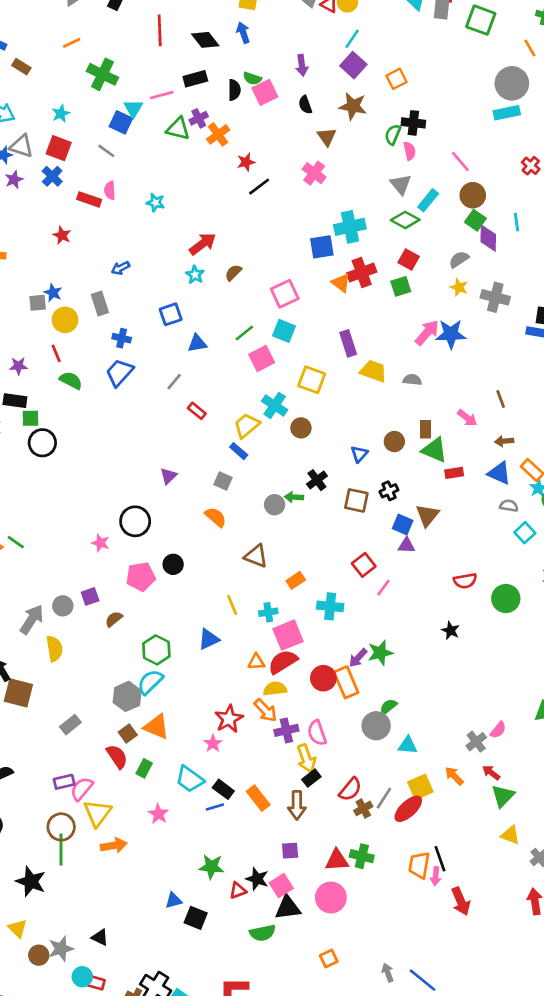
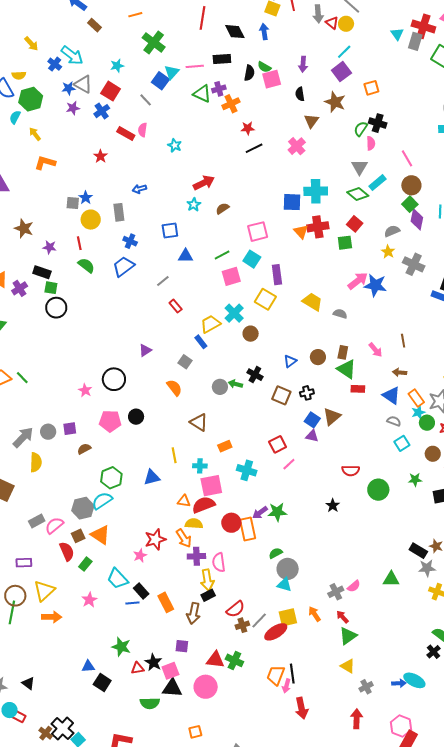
purple rectangle: (348, 343) -> (277, 275), moved
black cross: (317, 480) -> (255, 375), turned -35
gray circle: (376, 726) -> (288, 569), moved
pink semicircle: (82, 789) -> (54, 525), moved

